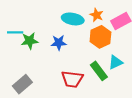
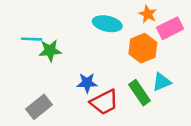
orange star: (97, 15) -> (148, 14), moved
blue star: (59, 43) -> (87, 83), moved
red trapezoid: (72, 79) -> (104, 102), turned -35

